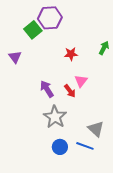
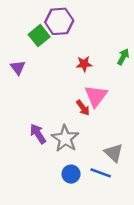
pink triangle: (81, 81) -> (96, 96), size x1.5
purple arrow: (47, 89) -> (38, 134), moved

